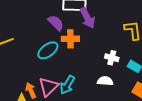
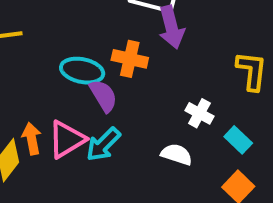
purple semicircle: (56, 23) -> (103, 96), moved
cyan ellipse: (48, 50) -> (82, 71), turned 35

